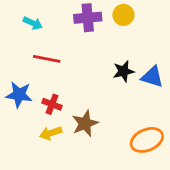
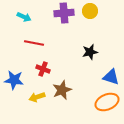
blue triangle: (152, 77) -> (111, 77), moved
blue star: (19, 95) -> (14, 80), moved
red cross: (52, 104) -> (43, 69), moved

